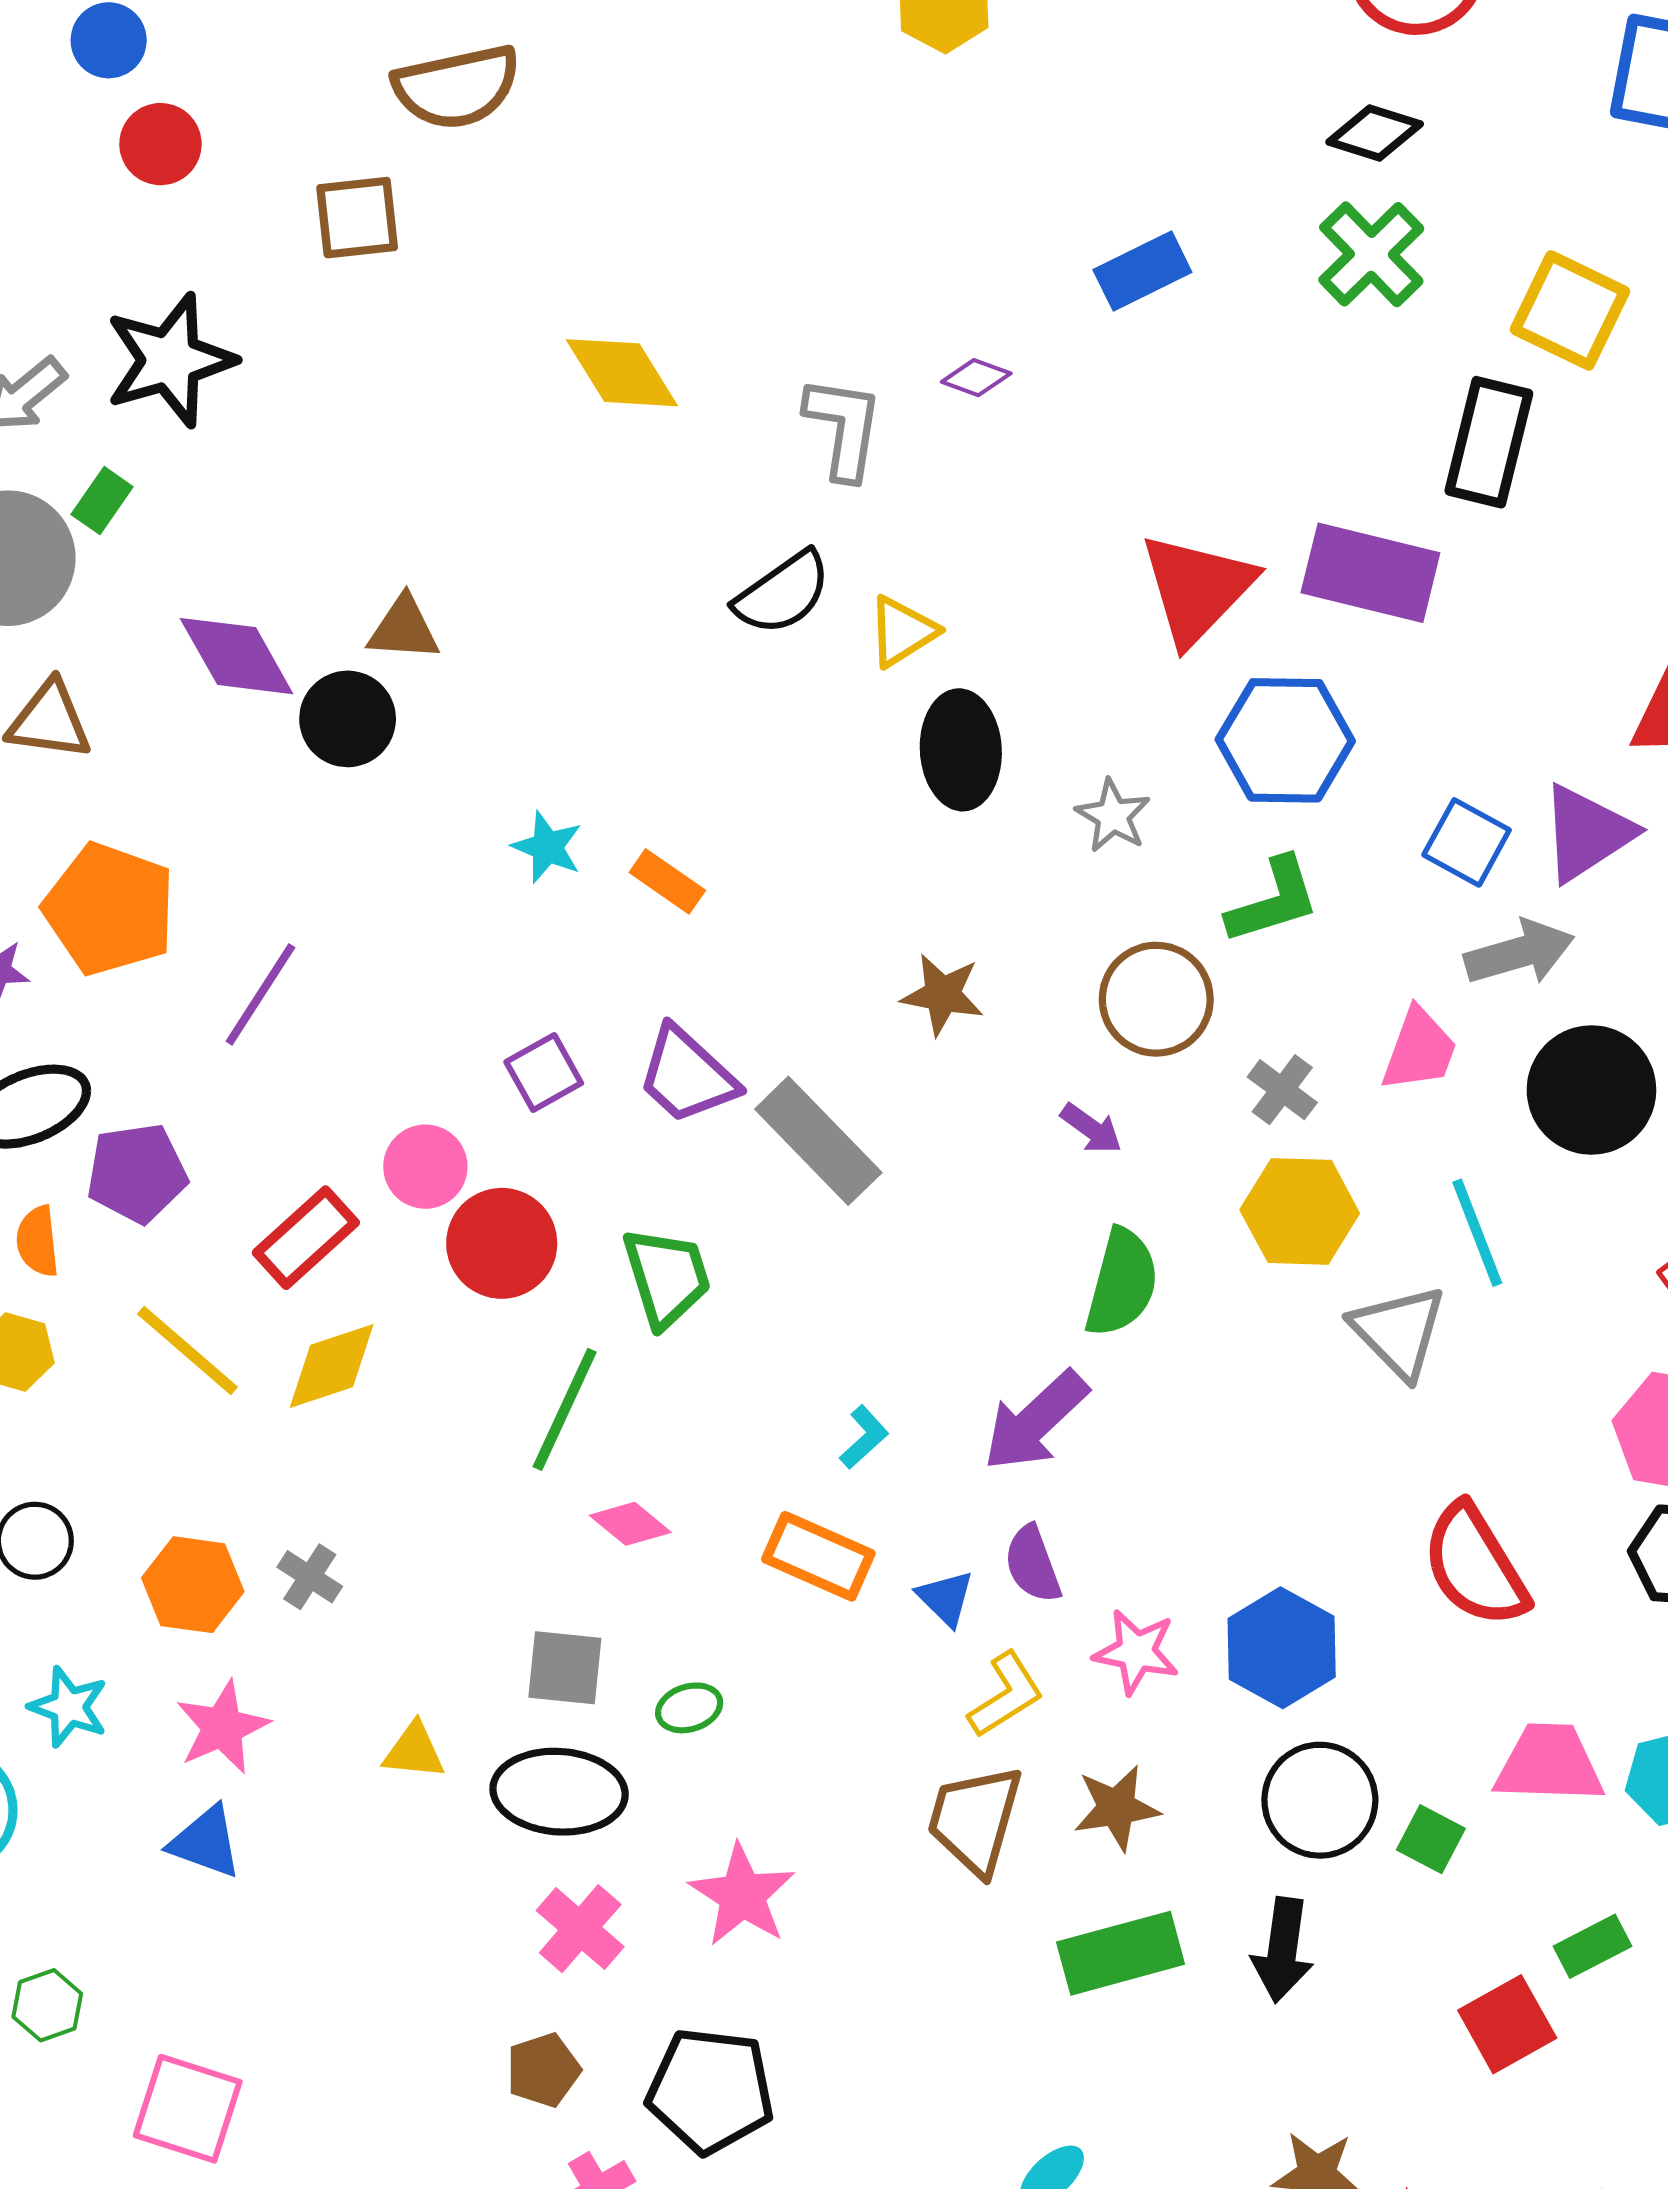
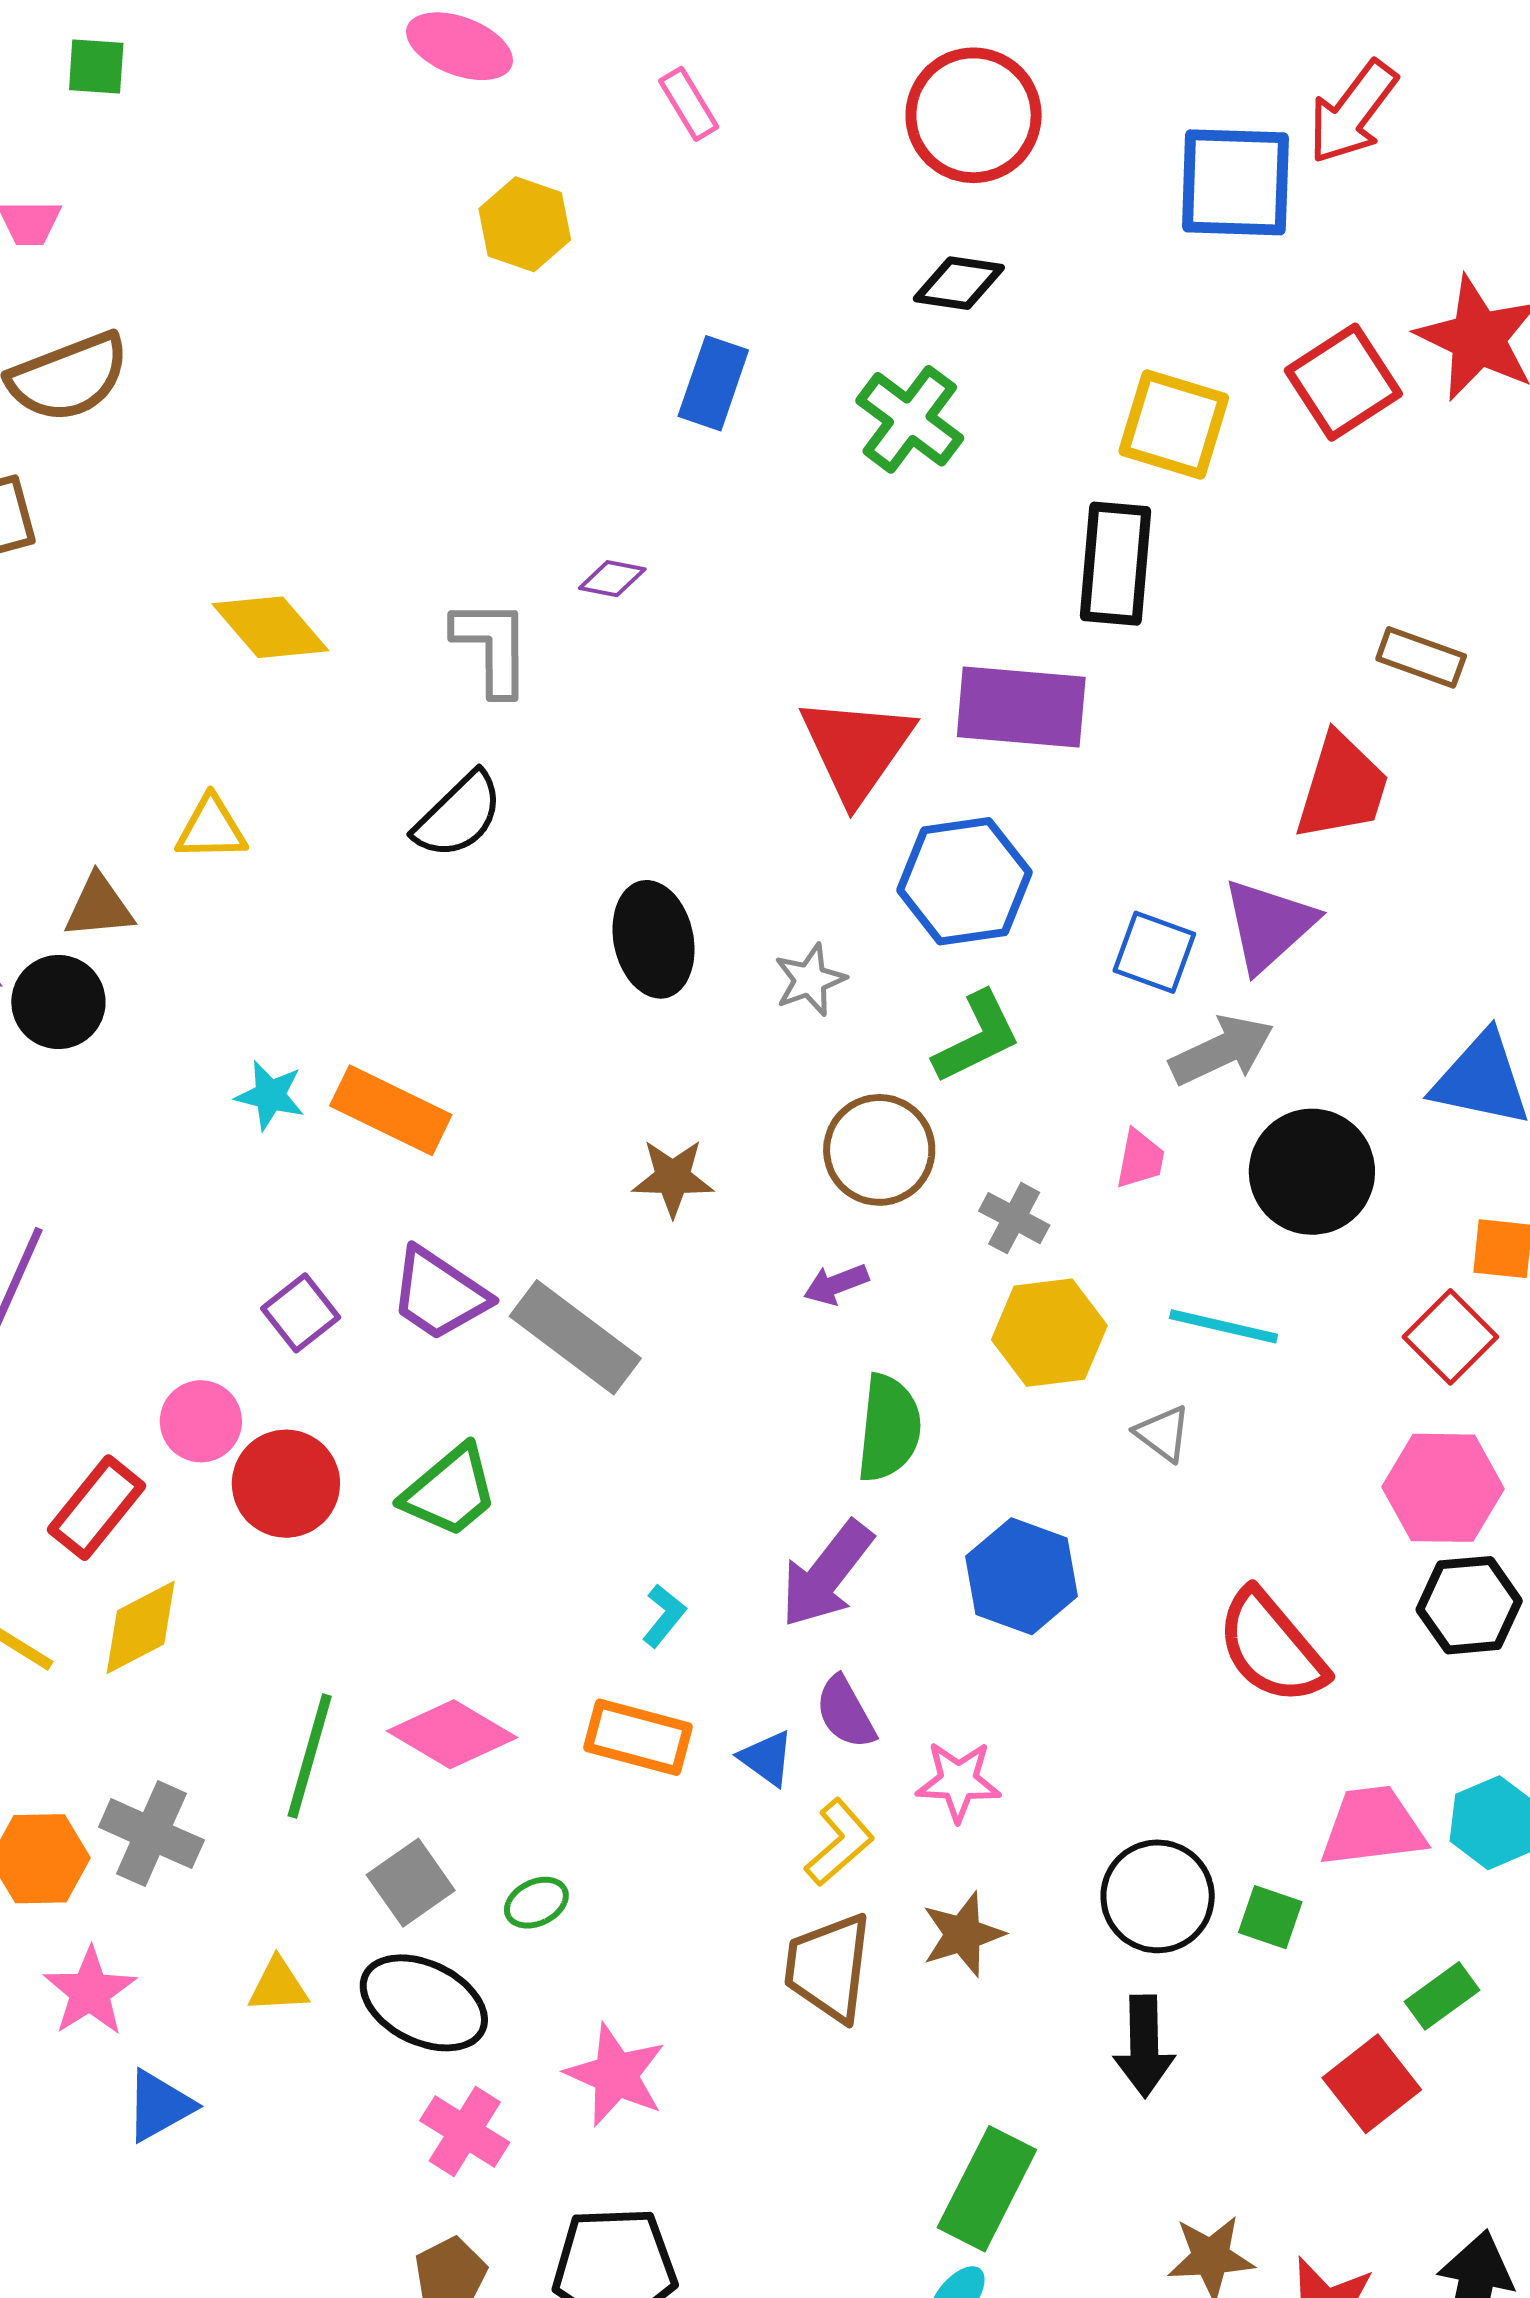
green cross: (1371, 254) -> (910, 419), moved
blue rectangle: (1142, 271) -> (713, 383), moved, turned -36
yellow triangle: (902, 631) -> (211, 828), moved, turned 40
gray star: (1113, 816) -> (810, 980), turned 30
orange rectangle: (667, 881) -> (391, 1110), size x1.6
pink trapezoid: (1419, 1050) -> (1140, 1159), size x0.7
purple arrow: (1091, 1129) -> (836, 1284), turned 132
cyan line: (1477, 1233) -> (1224, 1326), turned -47
green trapezoid: (667, 1277) -> (450, 1491), turned 76
gray triangle: (1399, 1332) -> (1163, 1433), size x0.6
green line: (565, 1409) -> (310, 1756), moved
pink diamond: (630, 1524) -> (452, 1734), size x1.6
gray cross: (310, 1577) -> (151, 1834), size x1.6
blue hexagon: (1282, 1648) -> (1022, 1576), moved
gray square: (565, 1668) -> (411, 1883), turned -32
black ellipse: (559, 1792) -> (424, 2003), turned 31
blue triangle: (206, 1842) -> (159, 2106), moved, turned -40
green rectangle: (1121, 1953) -> (987, 2189), moved, turned -39

